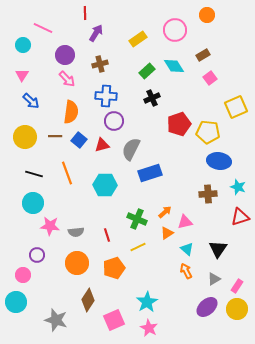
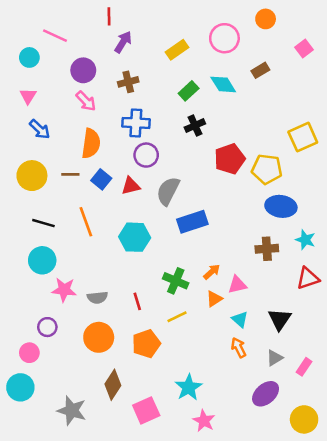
pink square: (210, 78) -> (304, 48), moved
yellow circle: (237, 309) -> (304, 419), moved
pink star: (149, 328) -> (204, 421), moved

